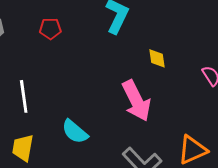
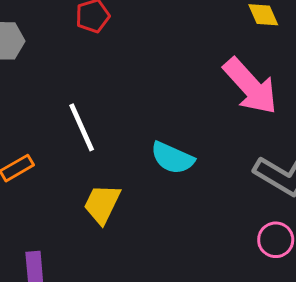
yellow trapezoid: (23, 148) -> (102, 204), turned 32

